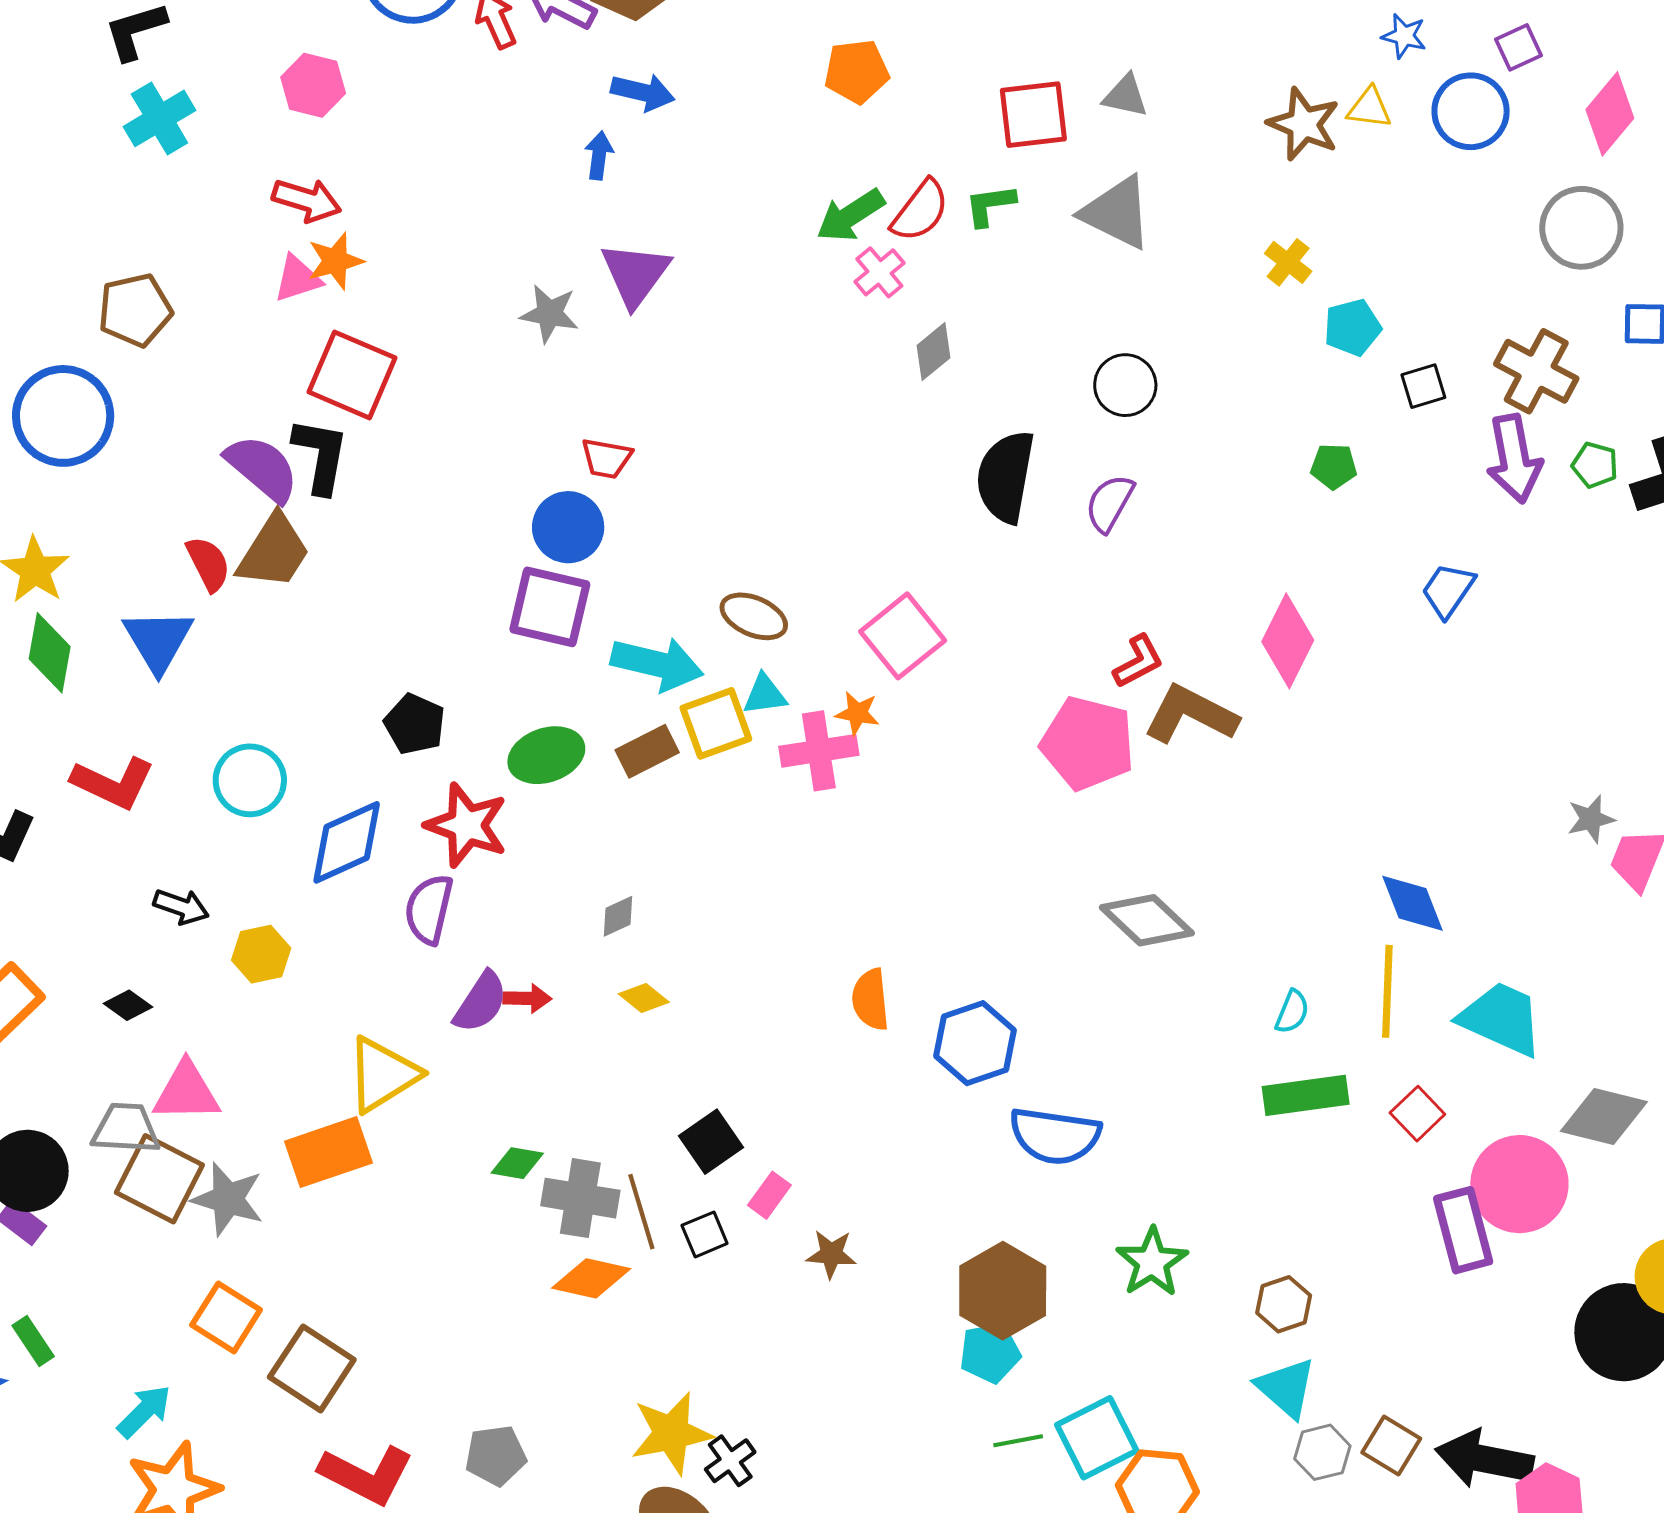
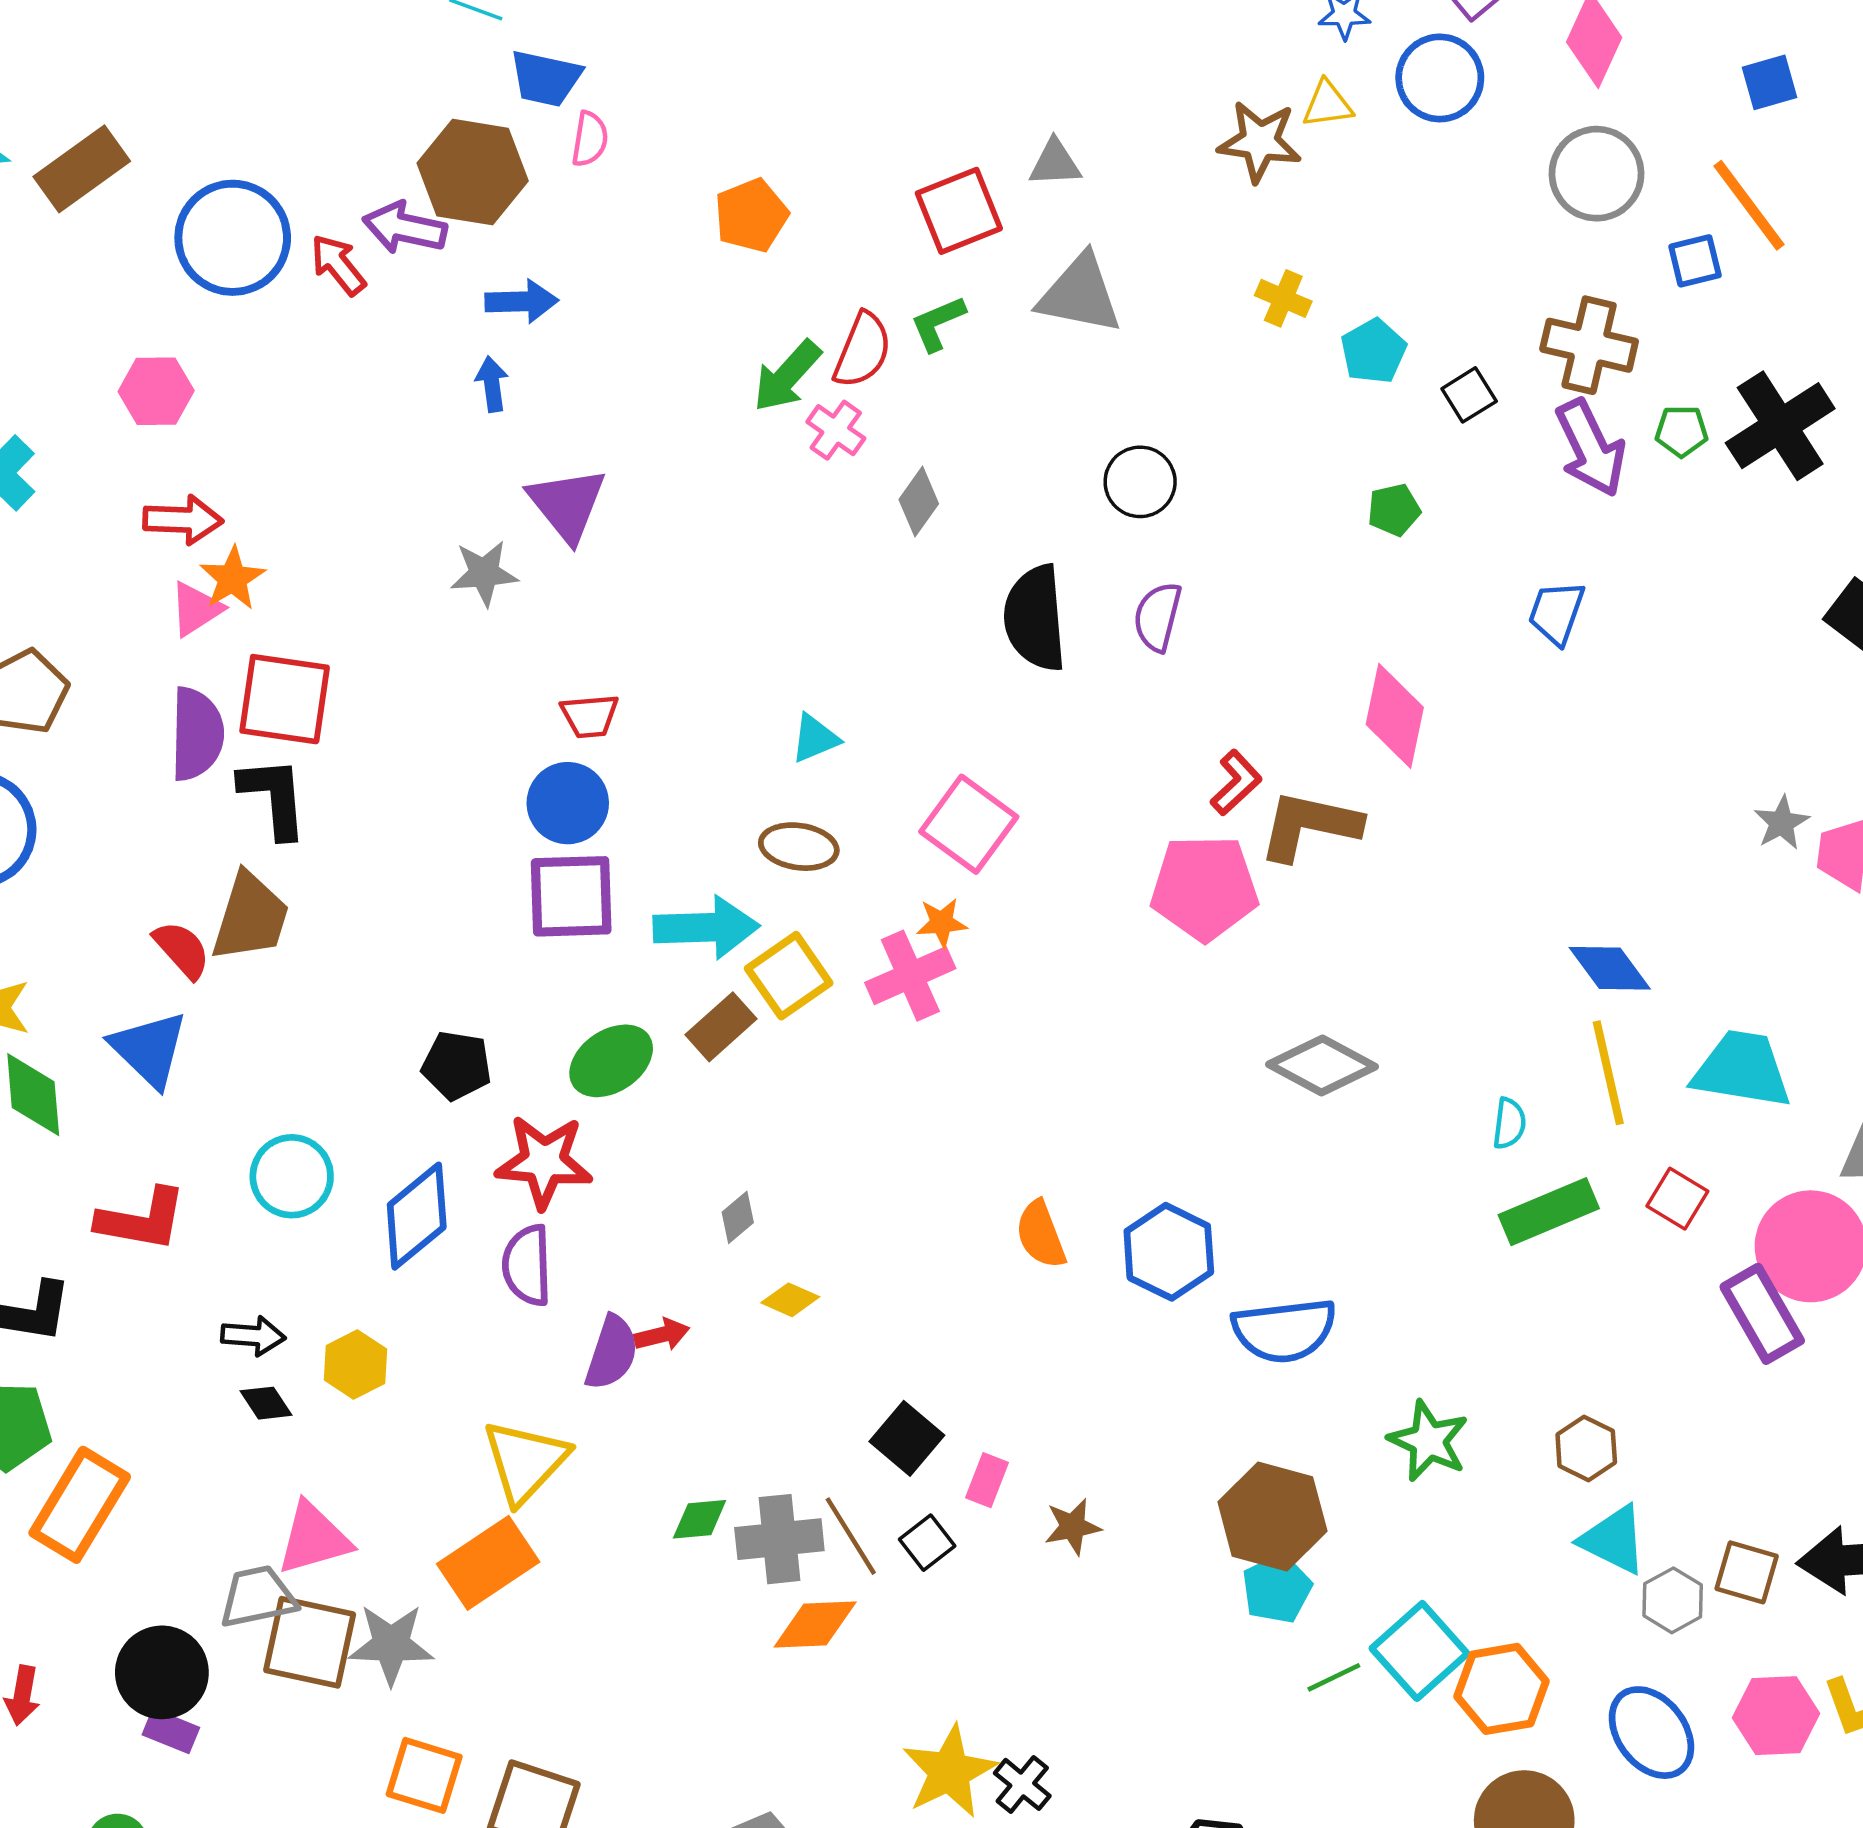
purple semicircle: (262, 468) -> (197, 734), moved, turned 66
cyan triangle: (765, 695) -> (815, 738), moved
black diamond: (128, 1005) -> (266, 1403), moved, turned 36

